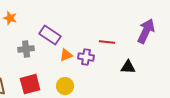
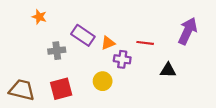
orange triangle: (66, 55) -> (108, 43), moved
yellow circle: (65, 86) -> (103, 81), moved

